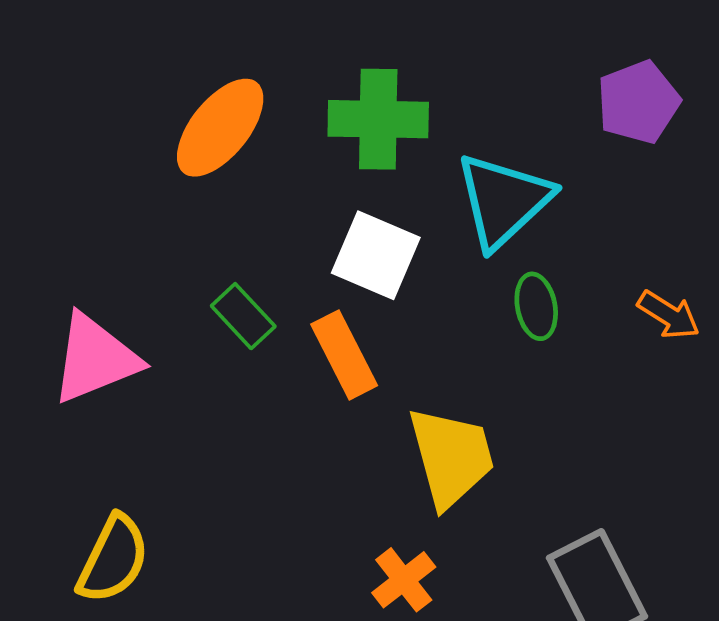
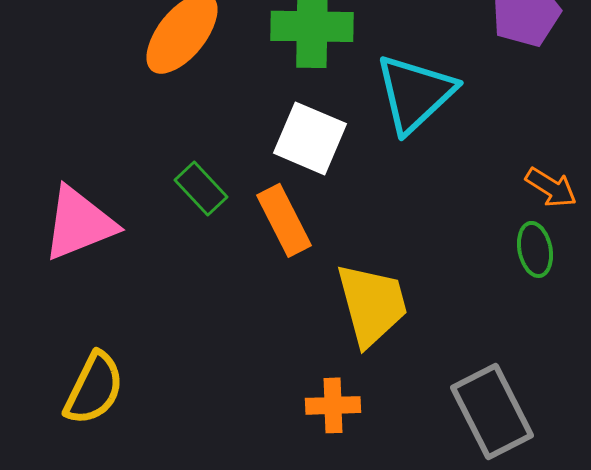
green ellipse: (536, 306) -> (535, 249), moved
orange cross: (404, 580) -> (333, 405), turned 36

